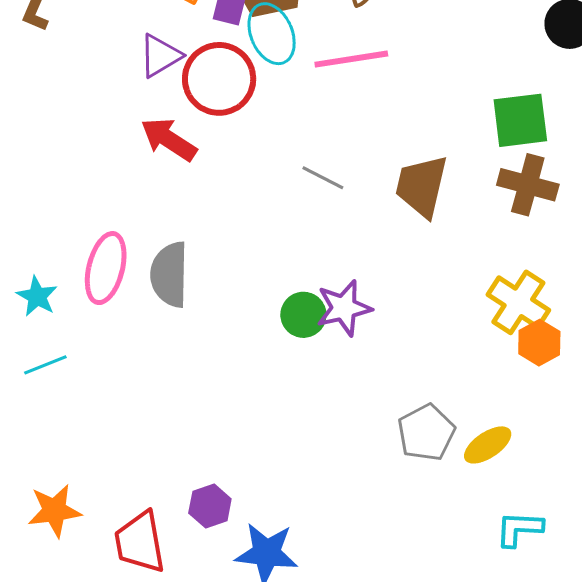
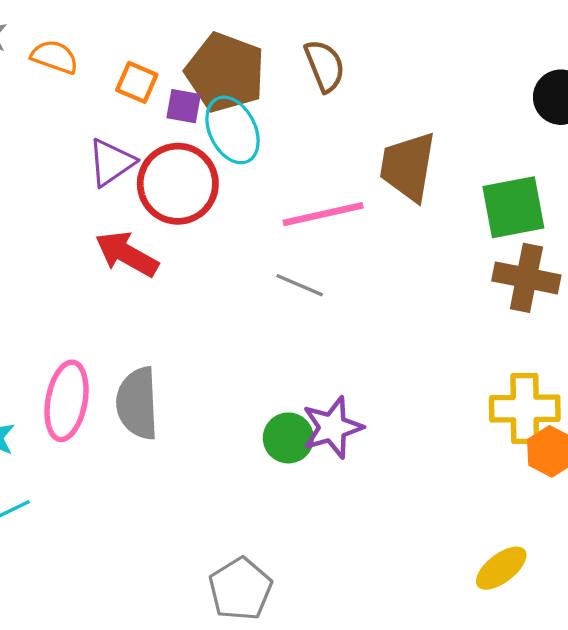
pink line: (351, 59) -> (323, 214), moved
brown trapezoid: (422, 186) -> (408, 167), moved
yellow cross: (518, 302) -> (525, 409), turned -30
gray pentagon: (426, 433) -> (240, 589), moved

